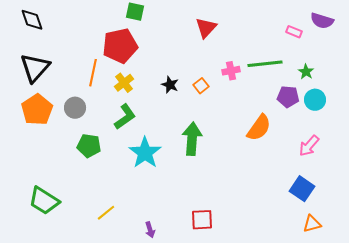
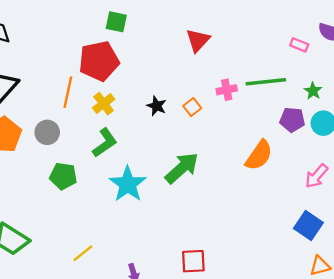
green arrow: (192, 139) -> (182, 168), turned 44

